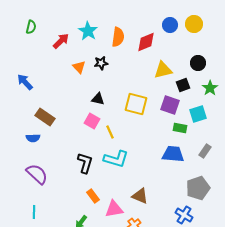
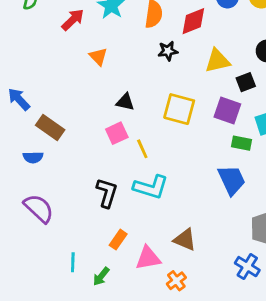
black star: (101, 63) -> (168, 51), moved
blue arrow: (25, 82) -> (19, 99), moved
pink square: (92, 121) -> (117, 133), turned 35
blue trapezoid: (173, 154) -> (232, 180), turned 60
orange rectangle: (93, 196) -> (118, 240), turned 72
cyan line: (34, 212) -> (73, 262), moved

